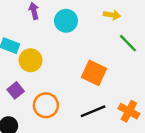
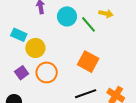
green line: (128, 43) -> (88, 24), moved
orange circle: (46, 105) -> (47, 72), moved

